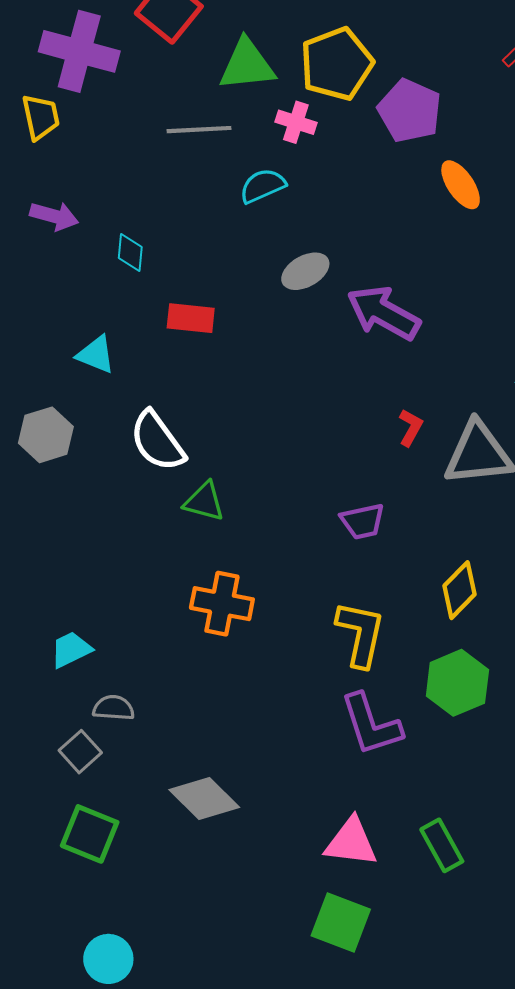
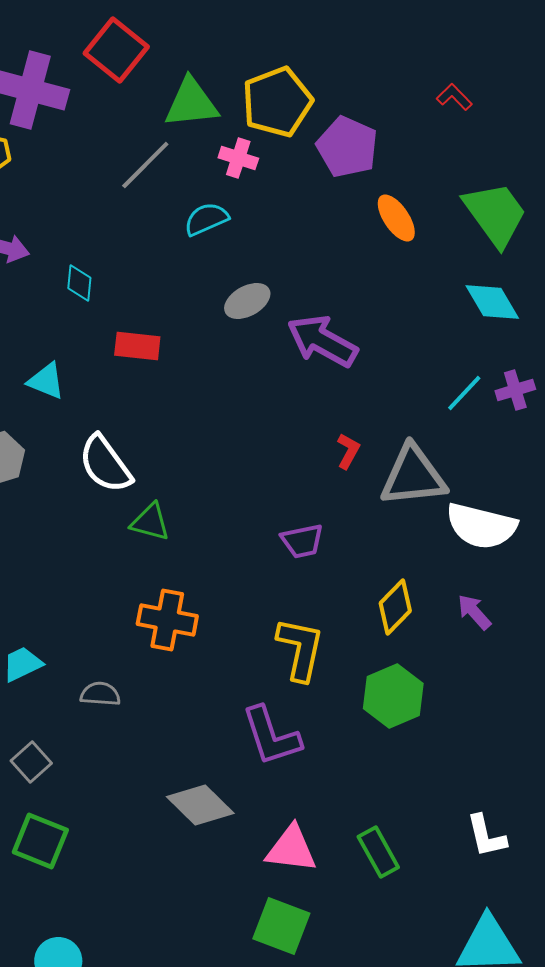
gray line: (199, 130) -> (145, 165), turned -42
gray semicircle: (114, 708) -> (100, 694), moved
purple L-shape: (371, 725) -> (271, 736), moved
gray diamond: (204, 798) -> (200, 805), moved

